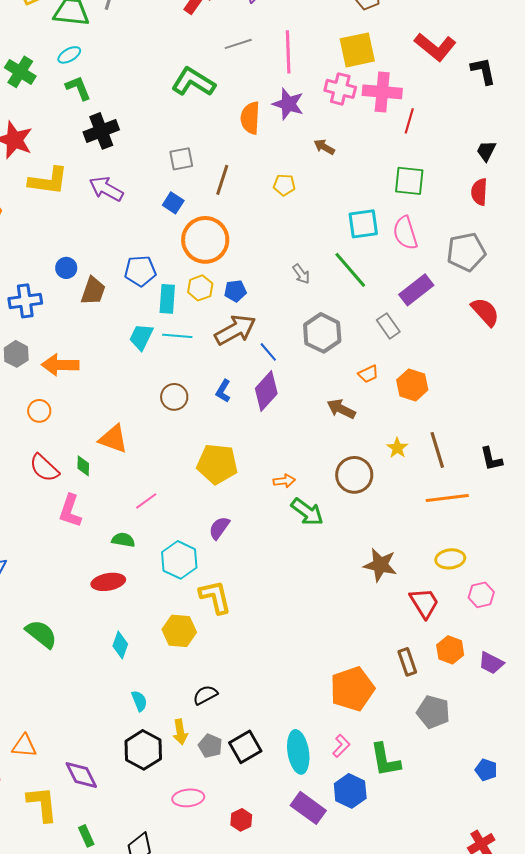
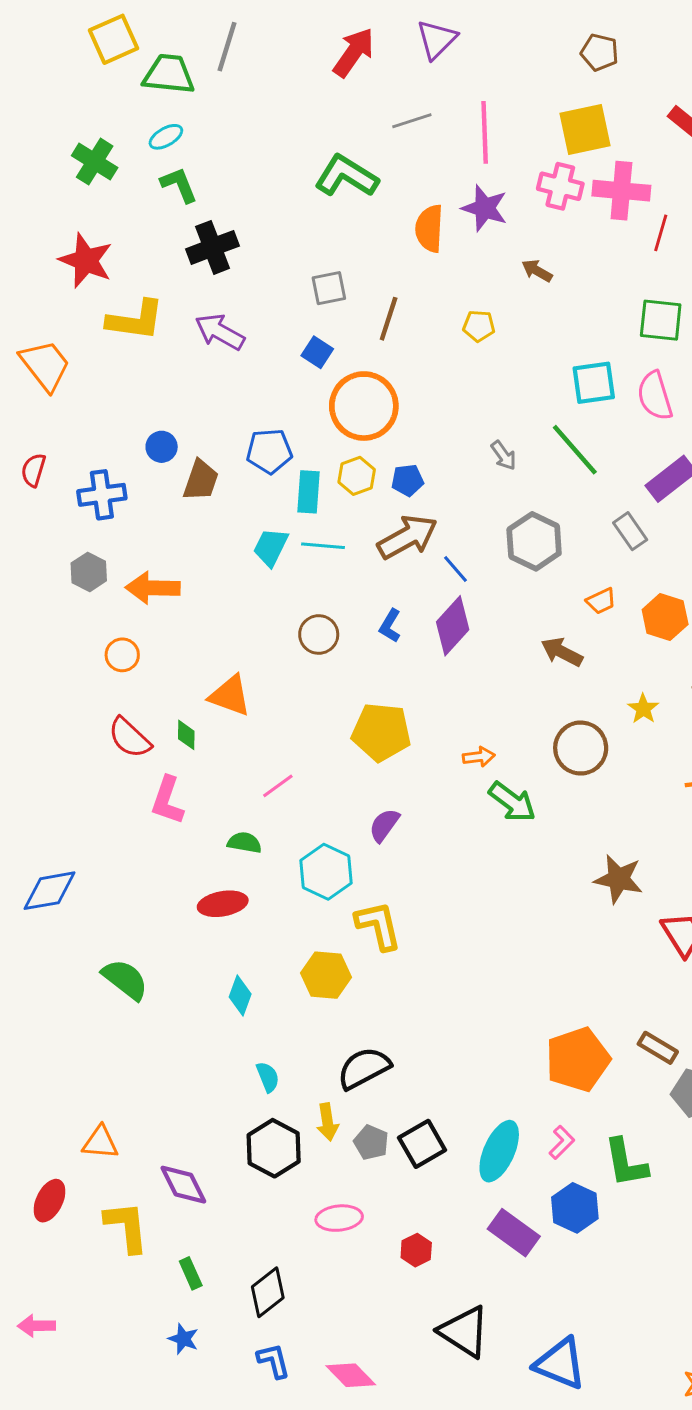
brown rectangle: (407, 662) -> (658, 1048), moved, turned -40
black semicircle: (205, 695) -> (364, 1068), size x1.5
cyan ellipse: (298, 752) -> (499, 1151), turned 33

